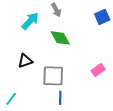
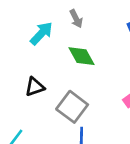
gray square: (53, 76) -> (72, 107), turned 35

